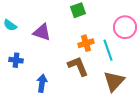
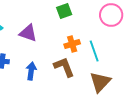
pink circle: (125, 27) -> (111, 15), moved
blue arrow: (42, 83) -> (31, 71), moved

